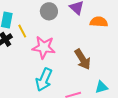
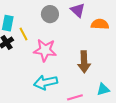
brown arrow: (83, 59) -> (84, 62), turned 30
cyan arrow: (44, 80) -> (46, 82), turned 55

